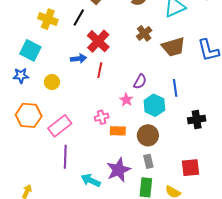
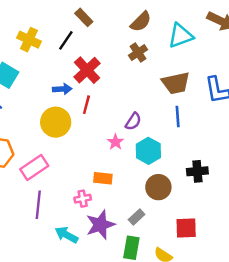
brown cross: (144, 33) -> (138, 52), moved
yellow circle: (52, 82) -> (56, 122), moved, size x1.6
blue line: (175, 88) -> (178, 117), moved
pink cross: (102, 117) -> (83, 199), moved
brown circle: (148, 135) -> (158, 187), moved
gray rectangle: (148, 161) -> (137, 217), turned 56

